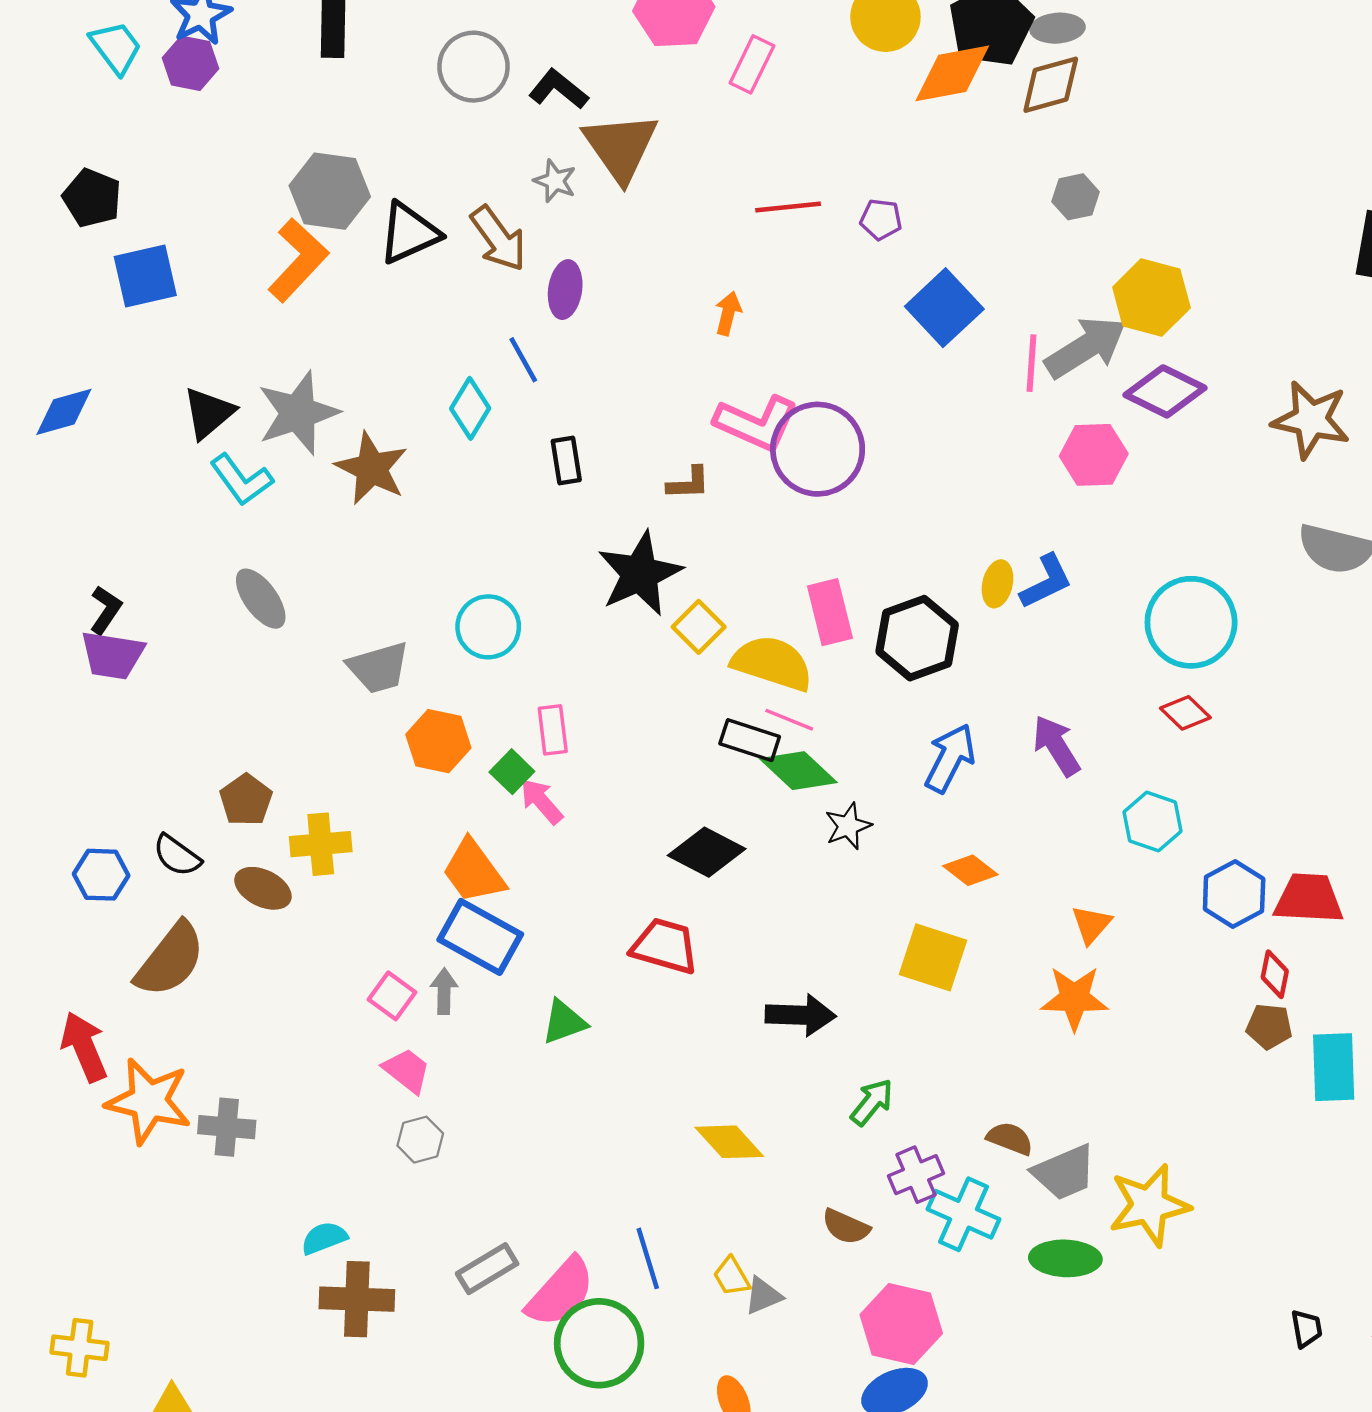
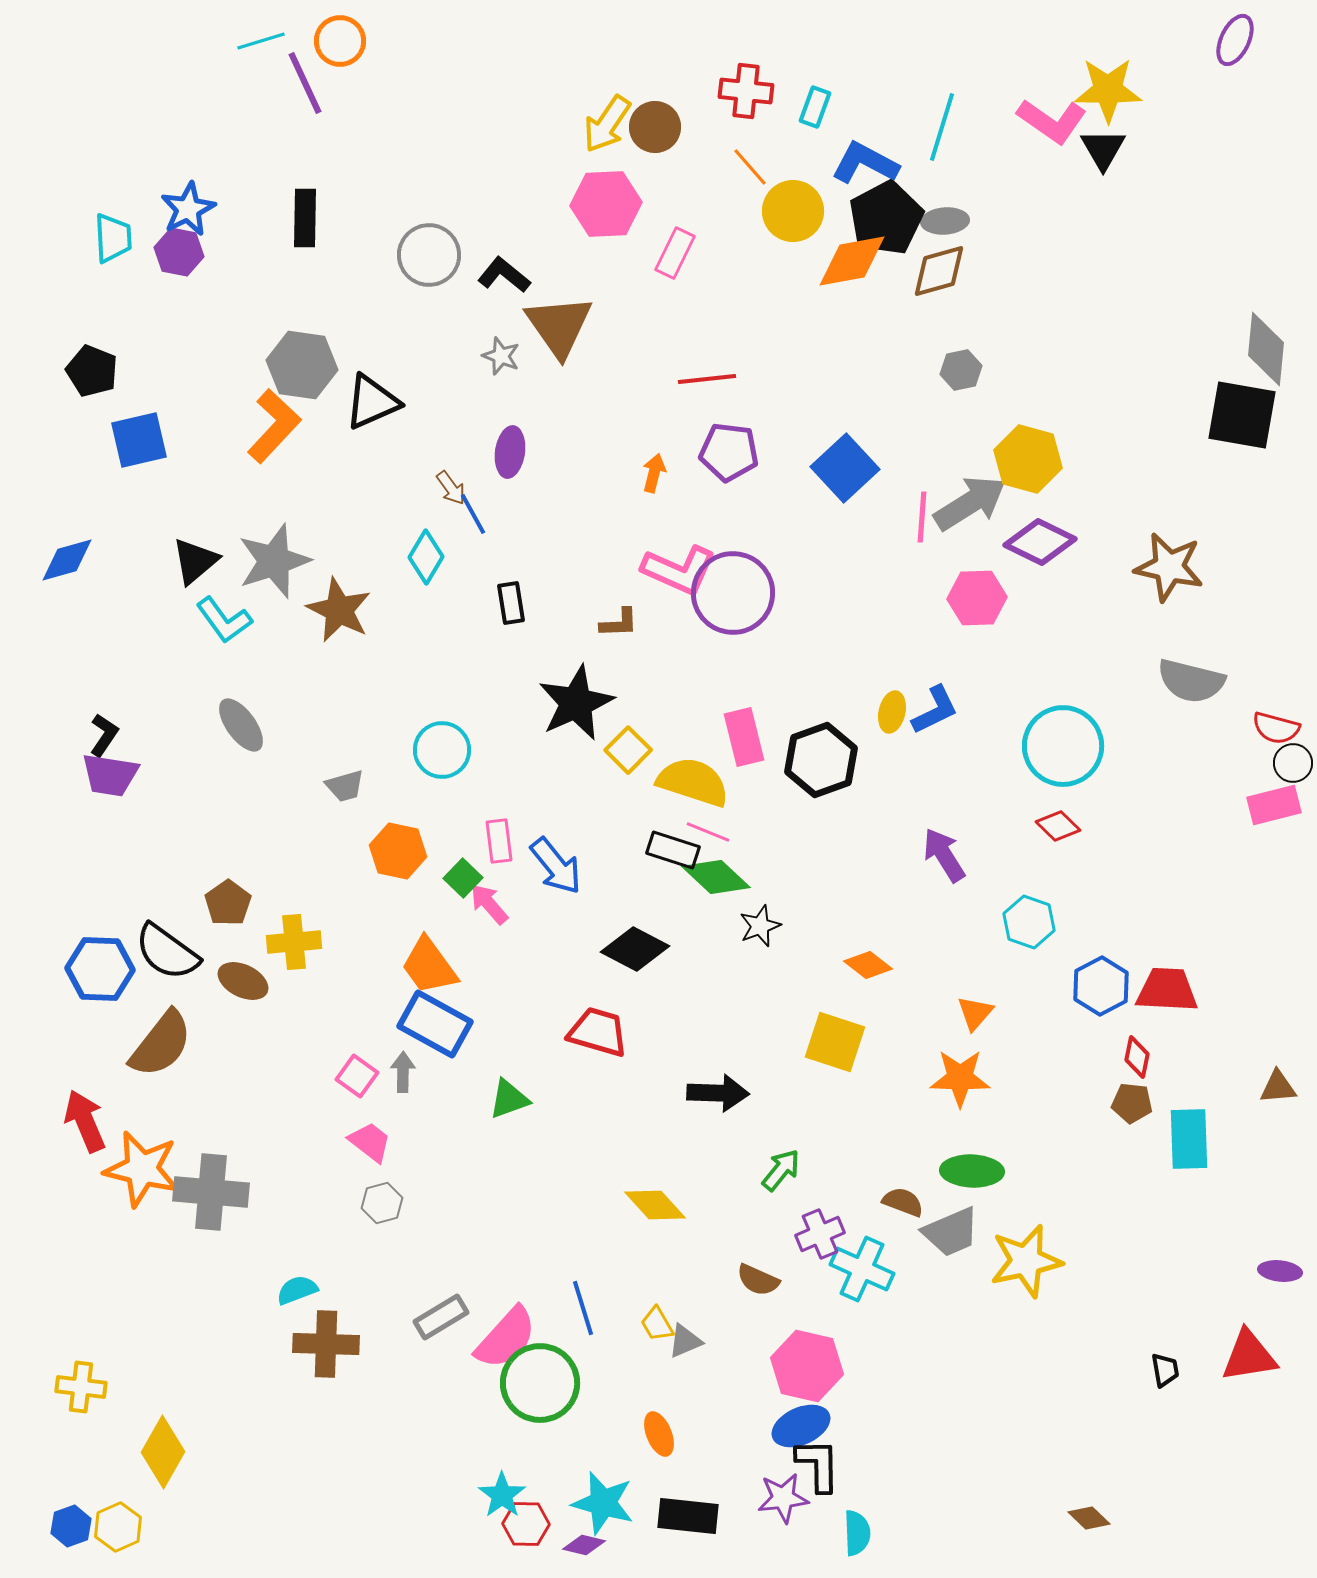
cyan trapezoid: (116, 47) -> (113, 238), turned 34
purple pentagon: (881, 219) -> (729, 452), moved, size x1.6
brown arrow: (498, 239) -> (451, 488), moved, size x0.6
gray trapezoid: (378, 668) -> (345, 786), size x0.7
blue arrow: (950, 758) -> (556, 866), moved, turned 114
black semicircle: (177, 855) -> (167, 952), size x1.5
blue hexagon: (101, 875) -> (100, 969), size x1.4
gray cross: (227, 1127) -> (211, 1192), size x1.5
green ellipse: (1065, 1258) -> (972, 1171), moved

